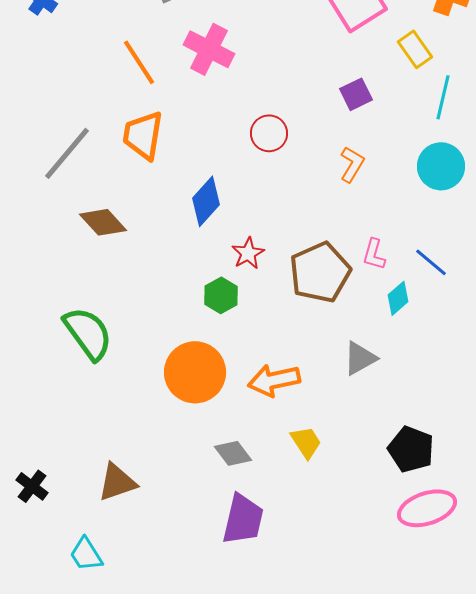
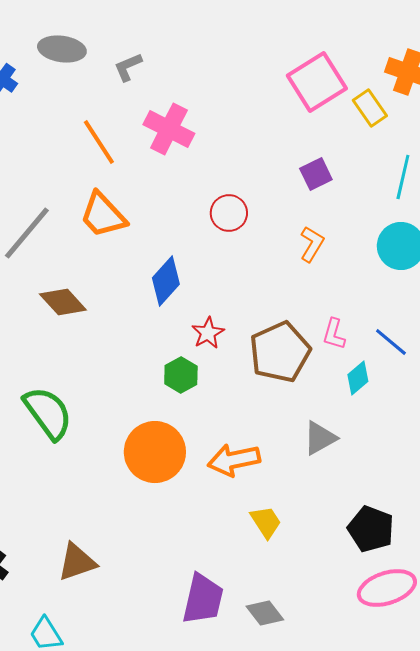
yellow rectangle: (415, 49) -> (370, 108), moved
orange trapezoid: (143, 135) -> (103, 215), turned -52
gray diamond: (233, 453) -> (265, 613), moved

